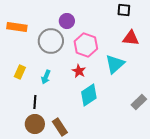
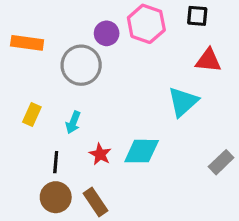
pink hexagon: (86, 45) -> (146, 24), moved
red star: (79, 71) -> (100, 154), moved
cyan diamond: (89, 95) -> (142, 151), turned 35

